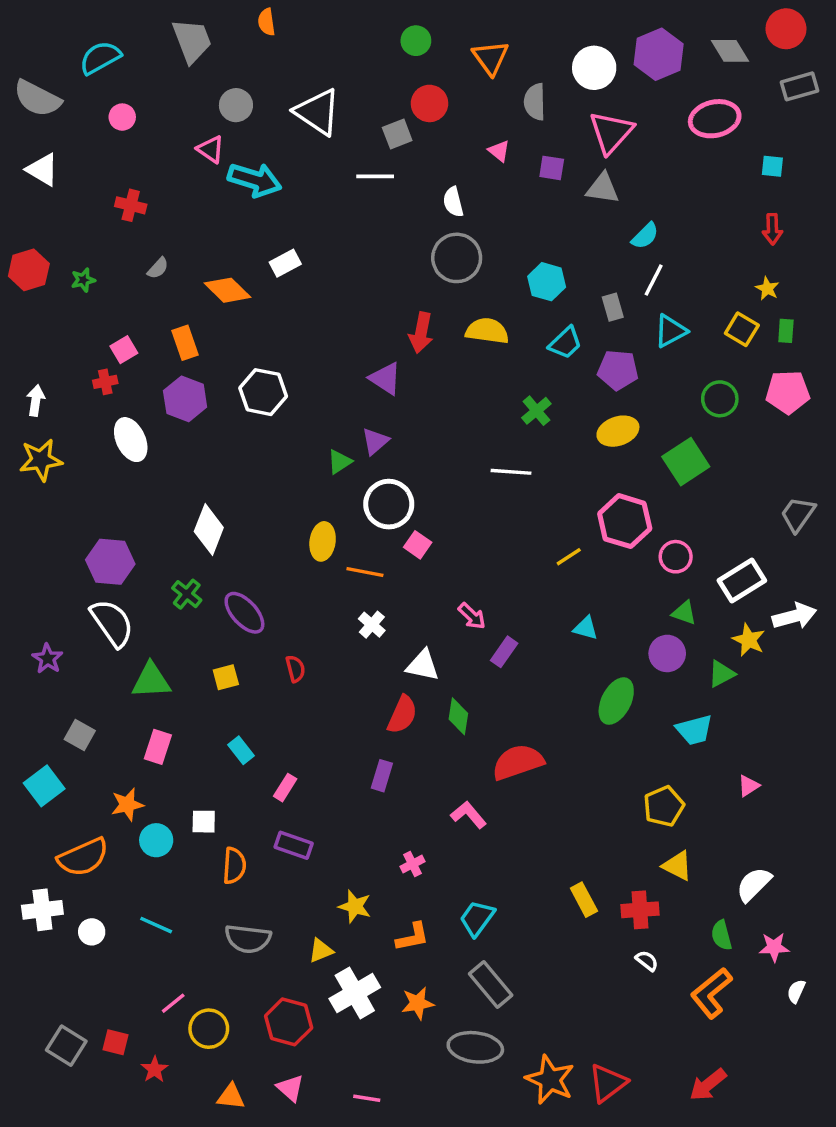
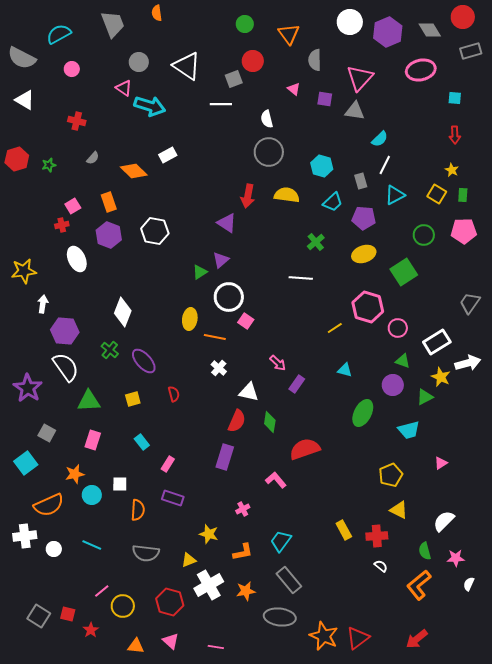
white circle: (594, 68) -> (350, 22), moved
white arrow: (36, 401) -> (43, 304), moved
purple star: (48, 659) -> (28, 388), size x1.6
purple rectangle: (382, 776) -> (225, 457), size x1.4

